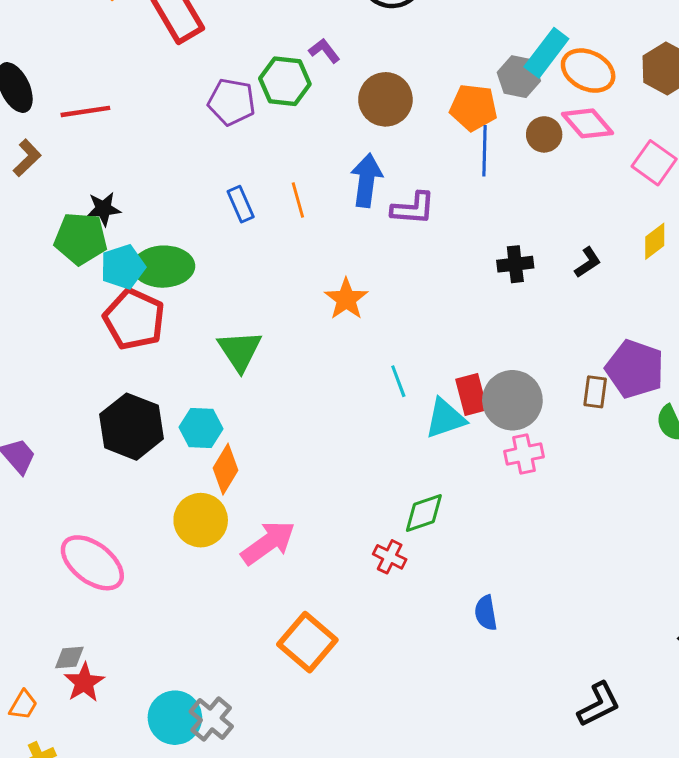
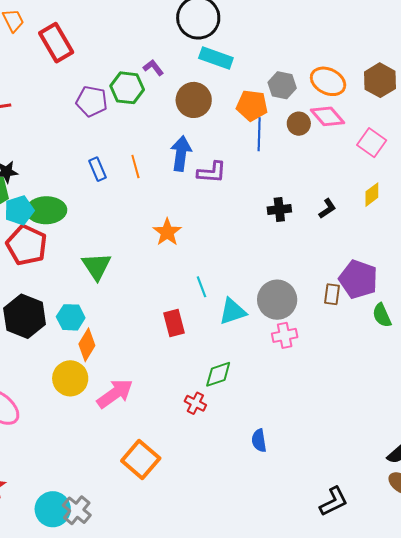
cyan rectangle: (546, 53) -> (216, 58), moved, turned 72
red rectangle: (471, 395) -> (174, 323), moved

